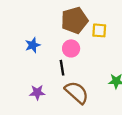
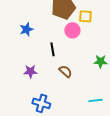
pink circle: (71, 48) -> (72, 30), moved
brown semicircle: (77, 92) -> (65, 71), size x0.6

